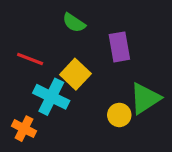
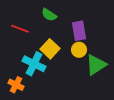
red line: (30, 59) -> (20, 29), moved
yellow circle: (119, 115) -> (79, 50), moved

